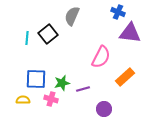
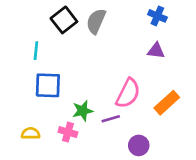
purple triangle: (130, 33) -> (156, 51), moved, size x0.6
black square: (48, 34) -> (64, 20), moved
pink semicircle: (101, 57) -> (128, 93), moved
blue square: (36, 79) -> (48, 85), moved

